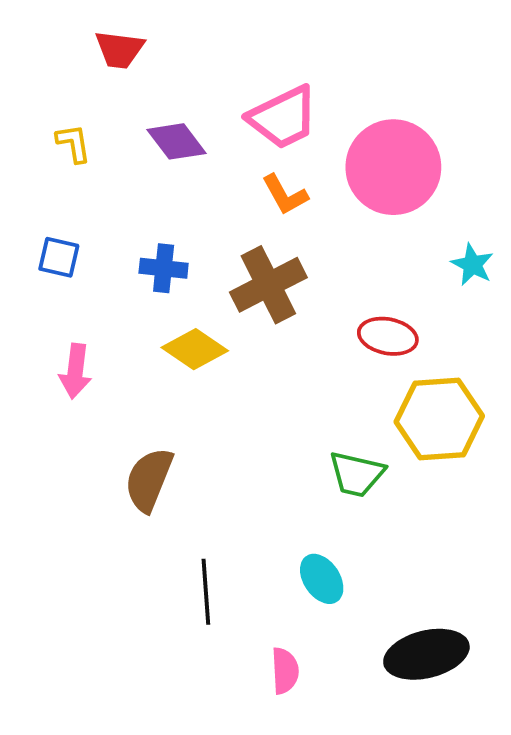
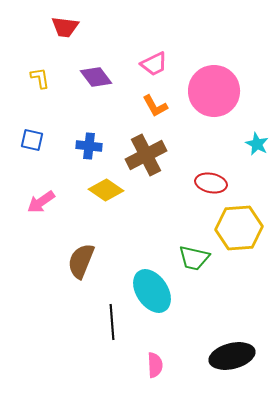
pink trapezoid: (283, 118) -> (154, 64), size x0.7
pink arrow: (75, 371) -> (41, 202), turned 48
cyan ellipse: (322, 579) -> (152, 291), moved, size x1.6

